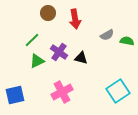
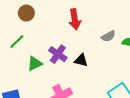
brown circle: (48, 13) -> (26, 13), moved
green line: (32, 40) -> (17, 41), moved

